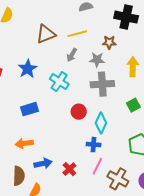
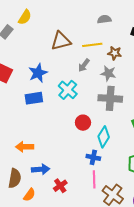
brown star: (109, 42) -> (115, 53), moved
blue rectangle: (29, 109) -> (34, 98), moved
pink line: (97, 166) -> (94, 179), turned -36
red cross: (69, 169) -> (60, 186), moved

